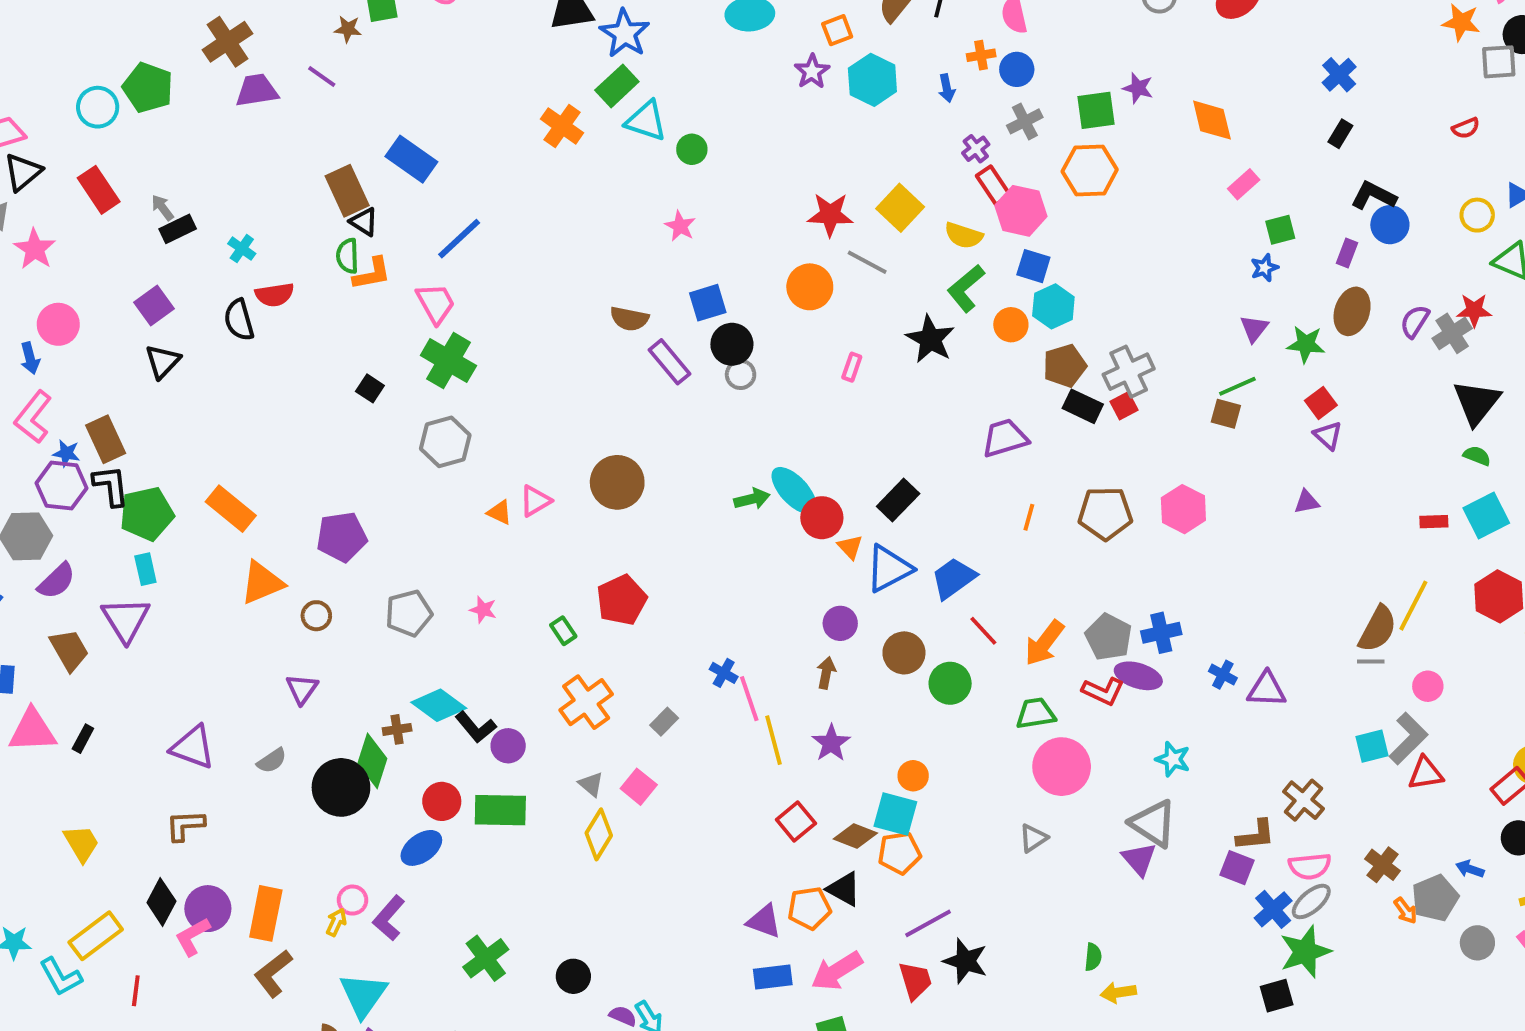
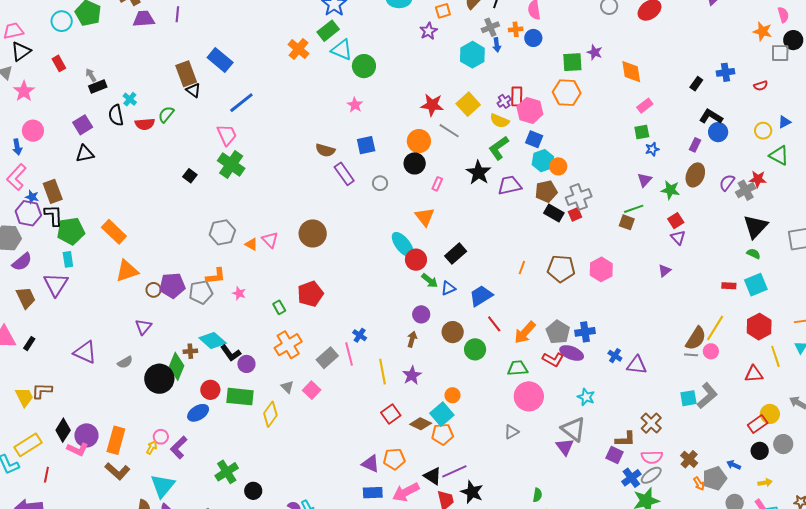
blue cross: (1339, 75) -> (726, 72), moved, turned 30
purple line: (322, 76) -> (177, 14), turned 56
cyan hexagon: (872, 80) -> (472, 55), moved
gray cross: (1025, 121) -> (490, 27), moved
green circle: (692, 149) -> (364, 66), size x1.5
purple cross: (976, 149) -> (504, 101), moved
red rectangle: (993, 185) -> (517, 96), turned 30
red rectangle: (99, 190) -> (59, 63), size x0.7
green square: (1280, 230) -> (642, 132), moved
green semicircle: (347, 256) -> (166, 114), moved, turned 36
orange L-shape: (372, 274) -> (216, 276), moved
black semicircle: (239, 320) -> (116, 115), moved
orange circle: (1011, 325) -> (558, 166), moved
black circle: (732, 344) -> (415, 163), moved
black triangle: (163, 361) -> (85, 154), turned 30
purple trapezoid: (1005, 438) -> (510, 185), moved
gray hexagon: (445, 442) -> (222, 232), moved
green arrow: (752, 499) -> (430, 281), moved, turned 48
pink triangle: (535, 501) -> (270, 240), turned -48
purple triangle: (1307, 502) -> (665, 271), turned -32
purple pentagon: (342, 537) -> (172, 285), moved
orange triangle: (850, 547) -> (425, 217), moved, size x1.5
blue triangle: (889, 568) -> (448, 288), size x0.6
pink circle: (1428, 686) -> (711, 351), moved
pink line: (749, 699) -> (349, 354), moved
gray rectangle: (664, 722) -> (327, 358), size x1.5
red triangle: (1426, 773) -> (754, 374), moved
cyan square: (895, 814) -> (442, 414), turned 30
brown L-shape: (185, 825) -> (42, 391), moved
yellow diamond: (599, 834) -> (270, 414), moved
black triangle: (844, 889) -> (433, 476), moved
pink L-shape: (192, 937) -> (78, 449), turned -130
brown L-shape: (273, 973) -> (117, 471), turned -105
black circle: (573, 976) -> (253, 491), moved

